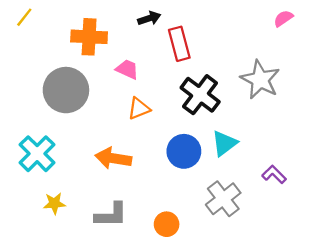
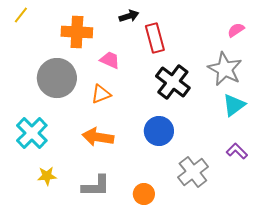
pink semicircle: (283, 18) -> (236, 30), moved
orange triangle: (139, 109) -> (101, 94), moved
cyan triangle: (224, 143) -> (234, 105), moved

